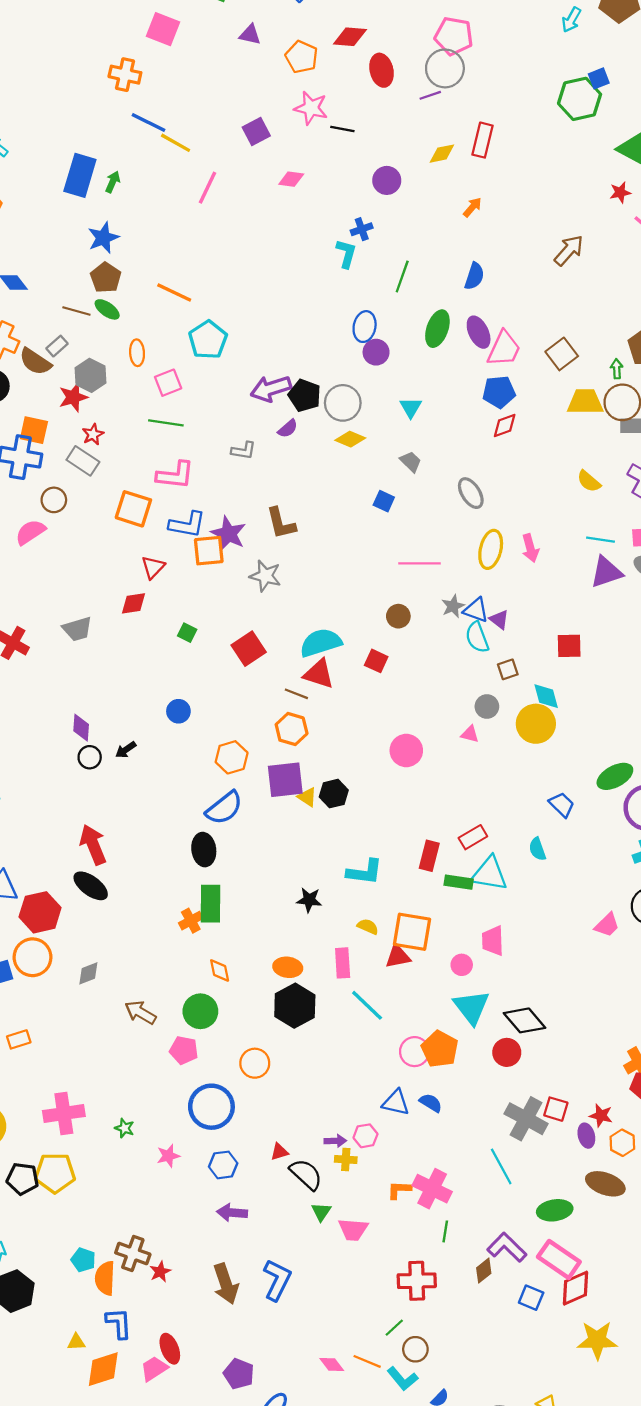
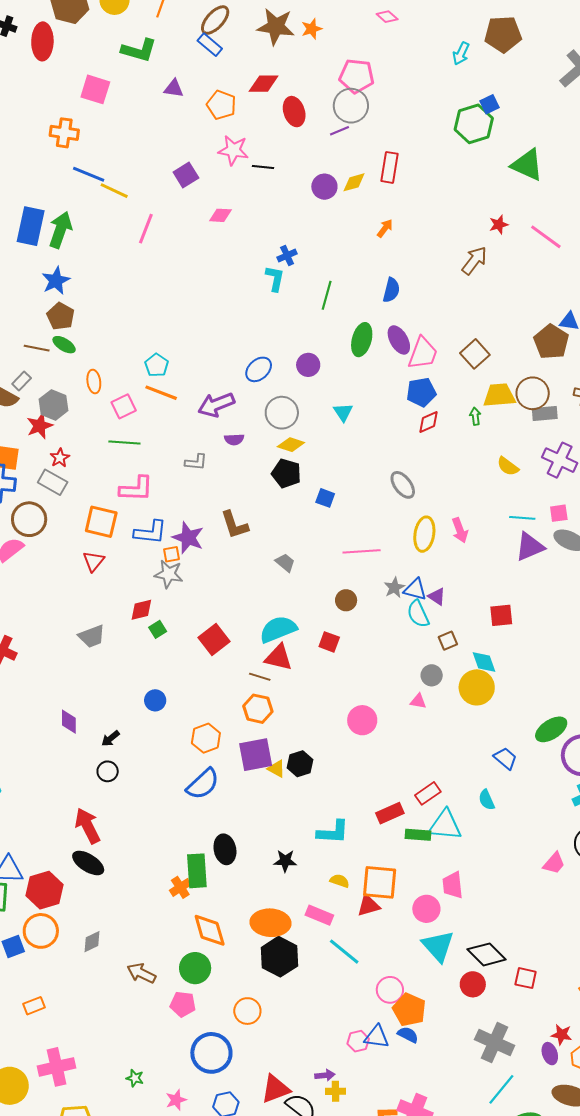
purple circle: (387, 180) -> (324, 187), moved
green arrow: (113, 182) -> (60, 230), size x1.8
red star: (620, 192) -> (499, 225), moved
orange line: (174, 292) -> (161, 393), moved
blue ellipse: (365, 327) -> (259, 369), moved, turned 40
cyan pentagon: (208, 340) -> (157, 365), size x0.7
green arrow: (617, 369) -> (475, 416), moved
black pentagon: (305, 395) -> (286, 473), moved
purple semicircle: (288, 429) -> (234, 439), turned 42
gray trapezoid: (411, 462) -> (285, 563), moved
brown circle: (54, 500) -> (29, 519), size x1.5
orange square: (209, 551) -> (171, 554), size x0.6
red triangle: (153, 567) -> (94, 561), moved
gray star: (265, 576) -> (169, 574), moved
red diamond: (133, 603) -> (141, 610), moved
gray trapezoid: (77, 629) -> (92, 636), moved
green square: (187, 633) -> (158, 629), turned 36
black circle: (90, 757) -> (108, 771), moved
black ellipse: (204, 850) -> (225, 849), moved
red rectangle: (429, 856) -> (390, 813), turned 56
pink rectangle: (343, 963) -> (319, 915), turned -60
pink circle: (462, 965) -> (426, 909), size x1.4
orange ellipse: (288, 967) -> (271, 923), size x1.5
orange diamond: (220, 971) -> (210, 930), size x1.6
orange pentagon: (440, 1049) -> (409, 1010), moved
red square: (556, 1109) -> (526, 978), moved
pink cross: (64, 1113) -> (57, 1067), moved
pink hexagon: (365, 1136) -> (358, 1041), moved
red triangle: (279, 1152) -> (275, 1089), size x1.8
cyan line: (501, 1166) -> (501, 1089), moved, turned 72

